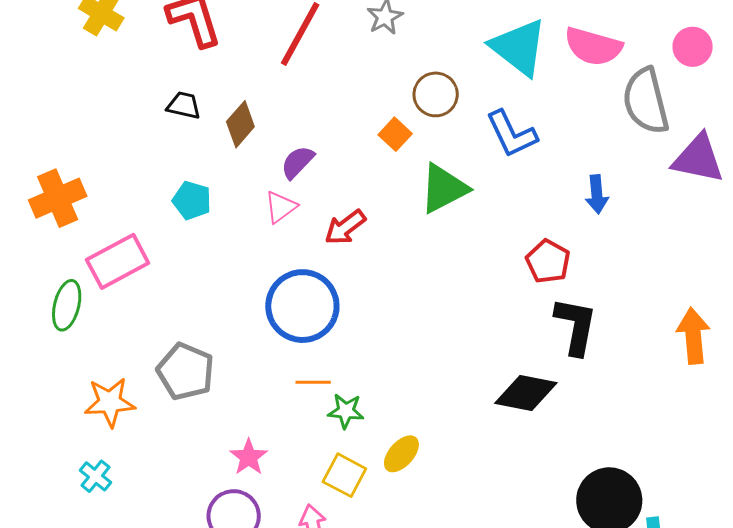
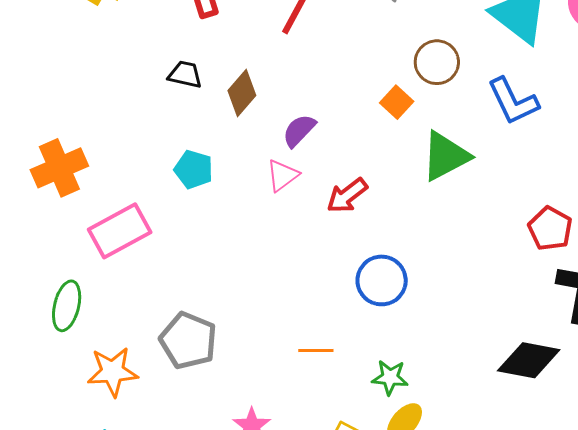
green ellipse: (67, 305) -> (67, 306), moved
blue circle: (302, 306) -> (382, 280), moved, size x0.7
green star: (346, 411) -> (390, 377), moved

